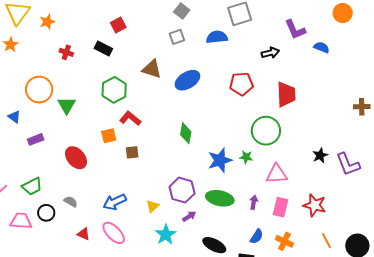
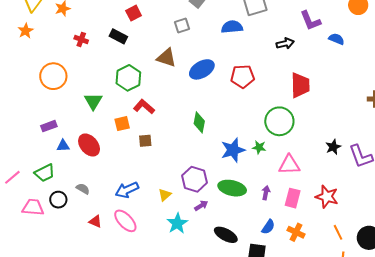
gray square: (177, 37) -> (182, 25), moved
red pentagon: (241, 84) -> (243, 76), moved
green triangle: (67, 105) -> (93, 101), moved
blue triangle: (14, 117) -> (63, 146), moved, turned -40

